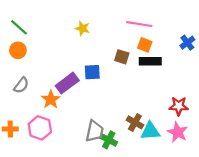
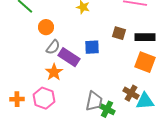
orange square: (145, 45) -> (145, 62), moved, size x1.5
orange circle: (18, 50) -> (46, 27), moved
purple rectangle: (67, 83) -> (69, 57), turned 70
gray semicircle: (21, 85) -> (53, 47), moved

